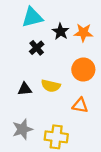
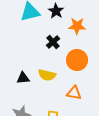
black star: (61, 31) -> (56, 11), moved
black cross: (37, 48) -> (53, 42), moved

